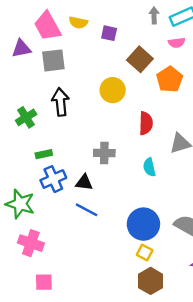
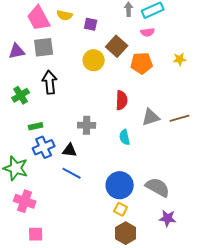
purple triangle: (21, 49) -> (17, 51), moved
orange pentagon: (170, 79) -> (142, 63), turned 30
yellow circle: (113, 90) -> (94, 60), moved

